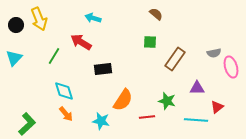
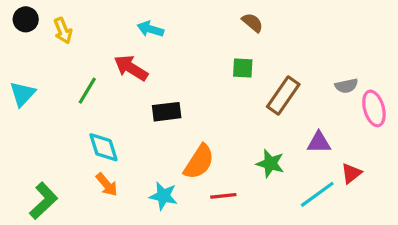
yellow arrow: (39, 19) -> (63, 31), size x0.7
black circle: (16, 25) -> (26, 19), moved
red line: (147, 117) -> (223, 196), moved
cyan line: (196, 120) -> (317, 194), turned -40

